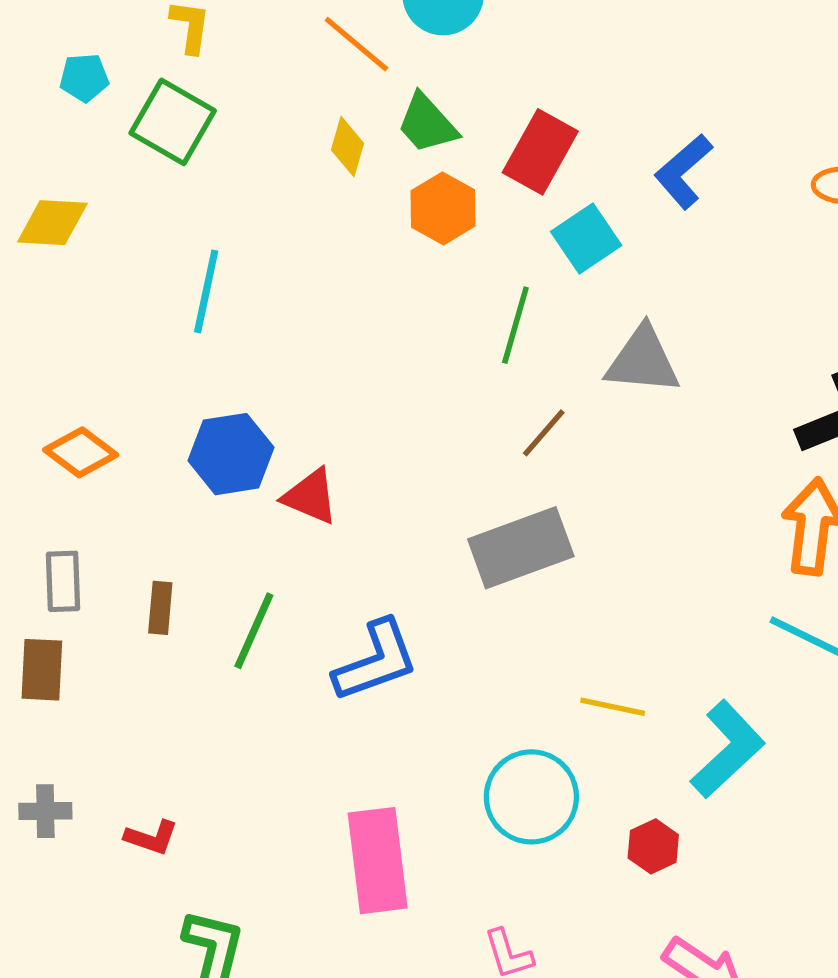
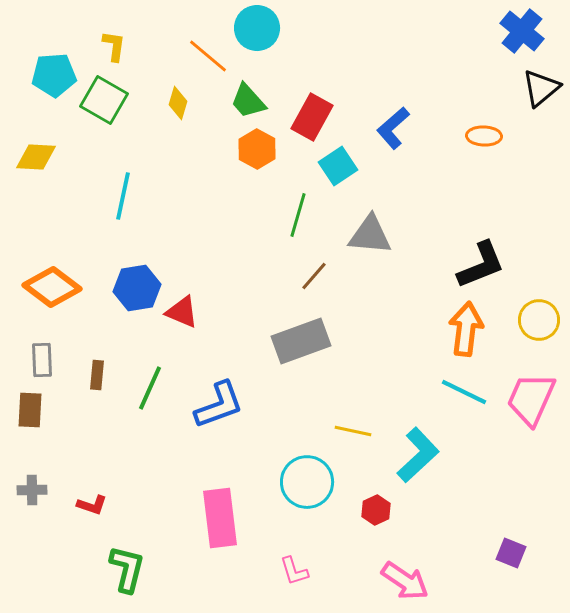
cyan pentagon: (84, 78) -> (54, 75), size x1.6
yellow diamond: (348, 147) -> (178, 103), moved
orange diamond: (81, 452) -> (52, 287), size x1.4

